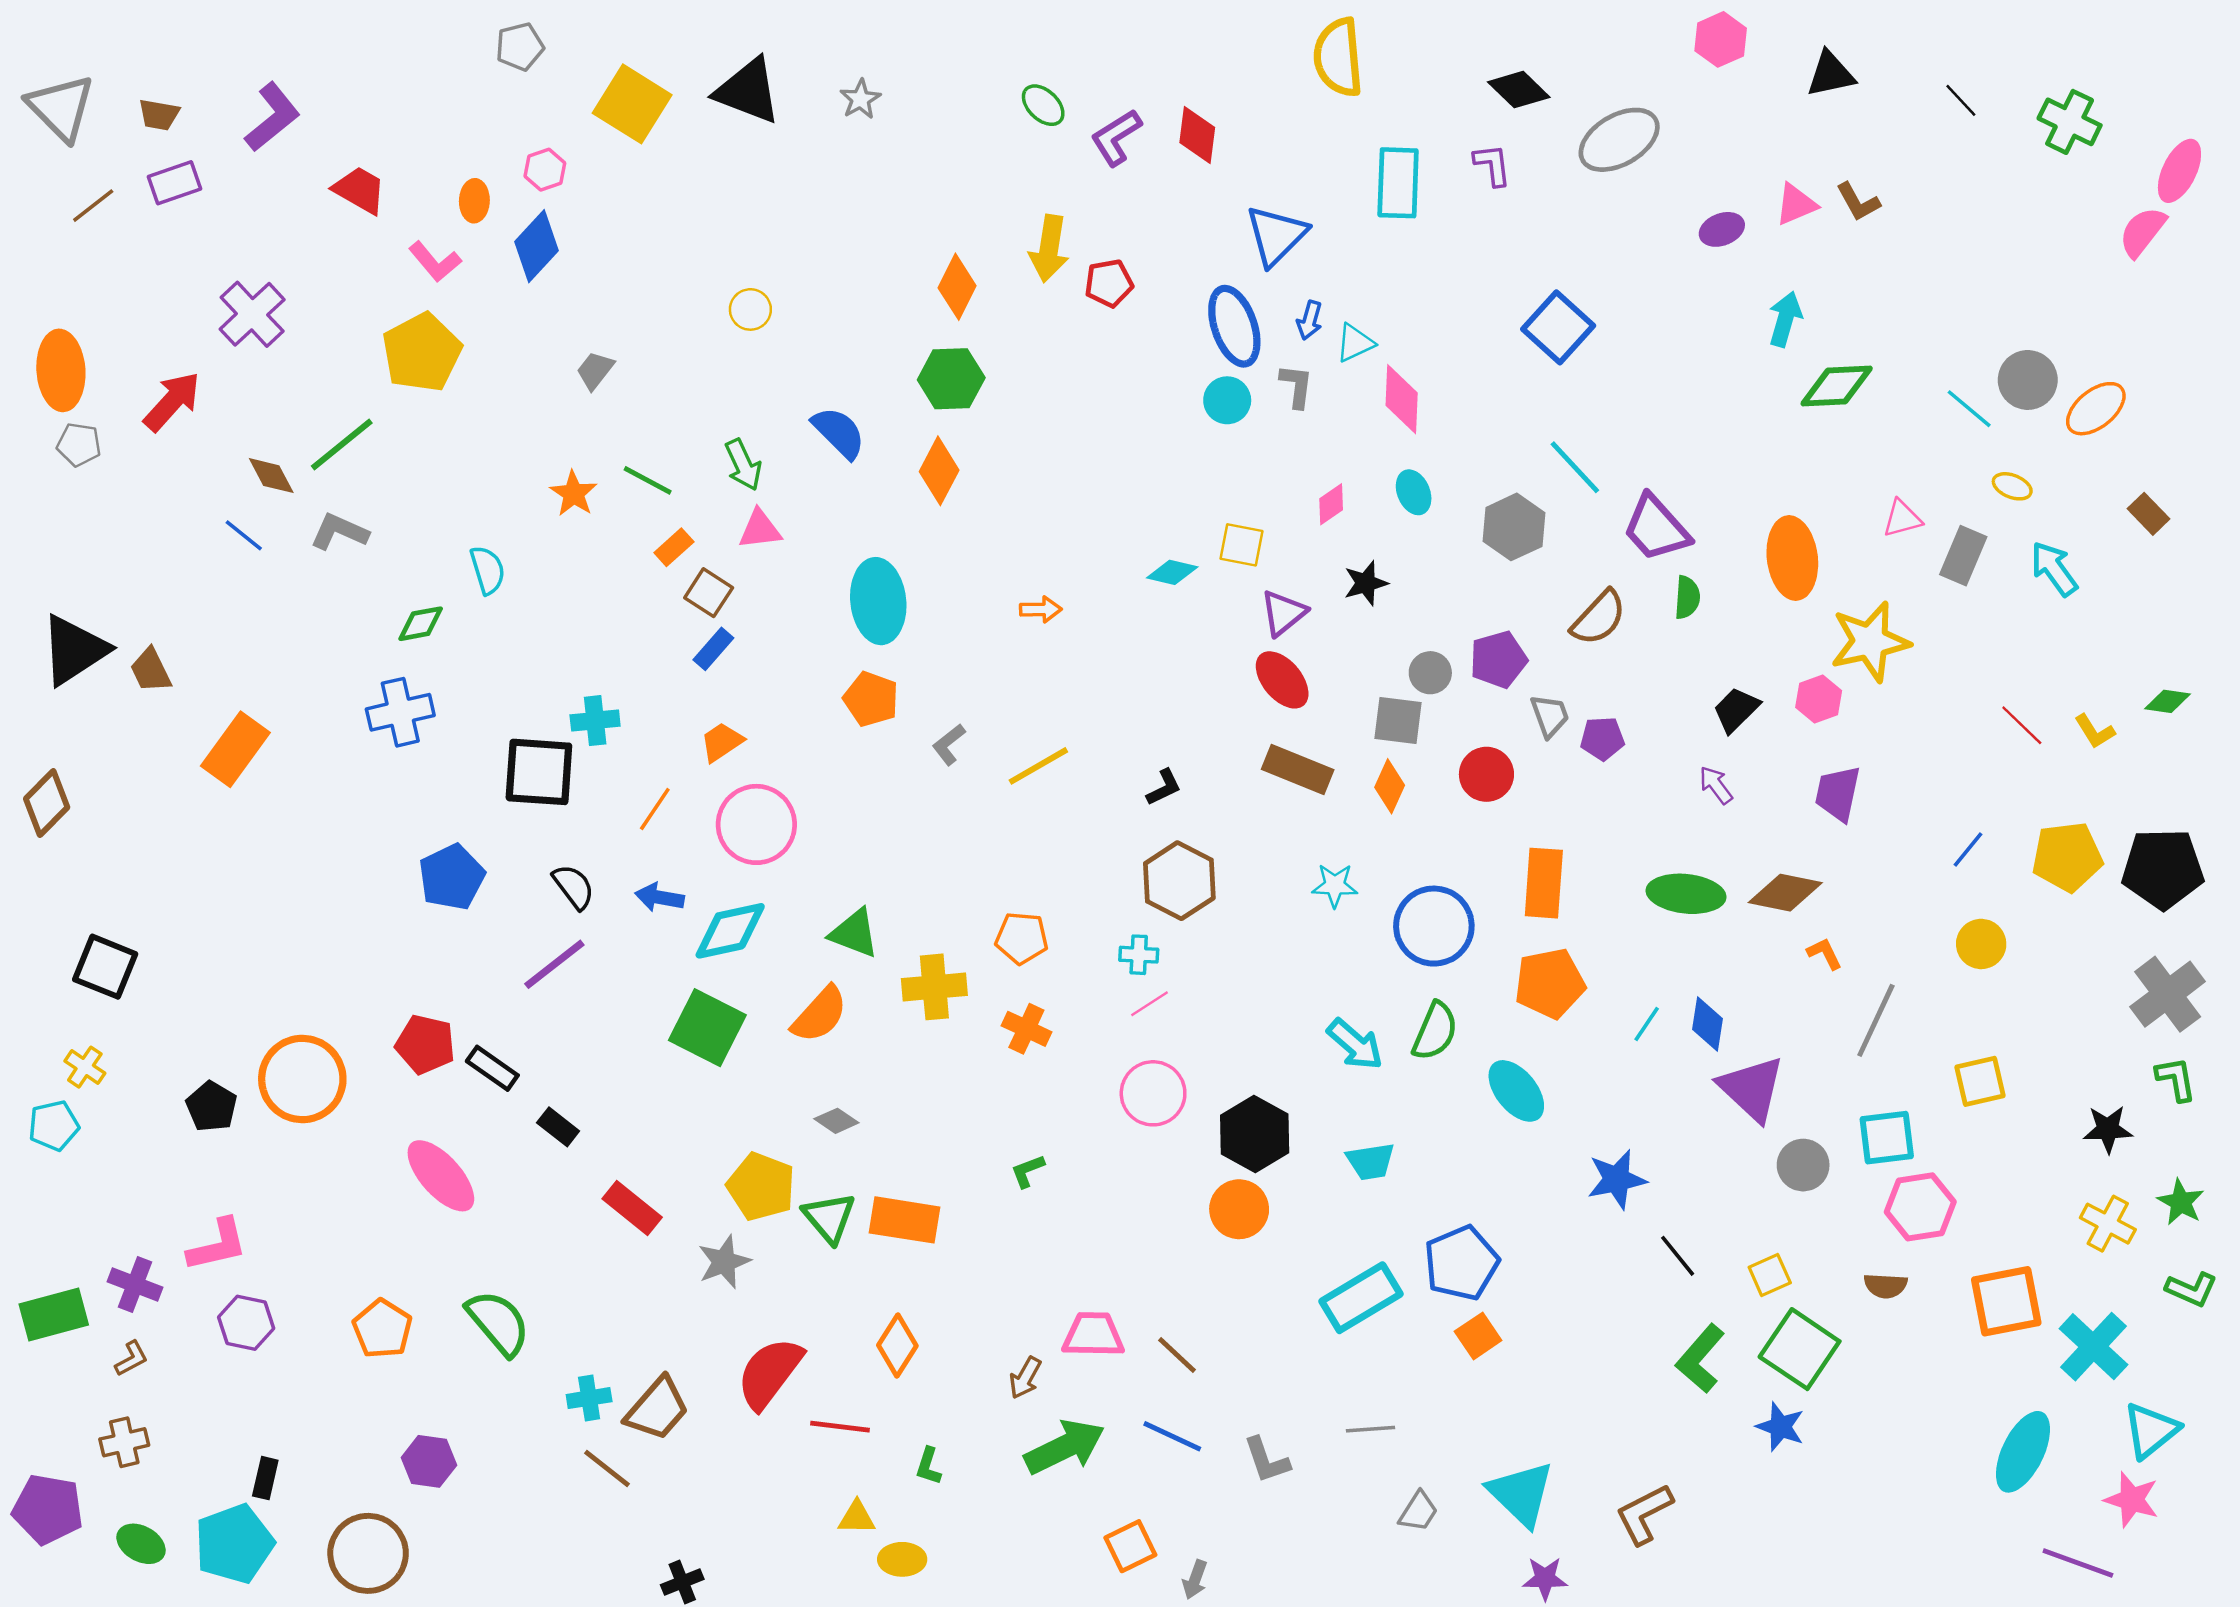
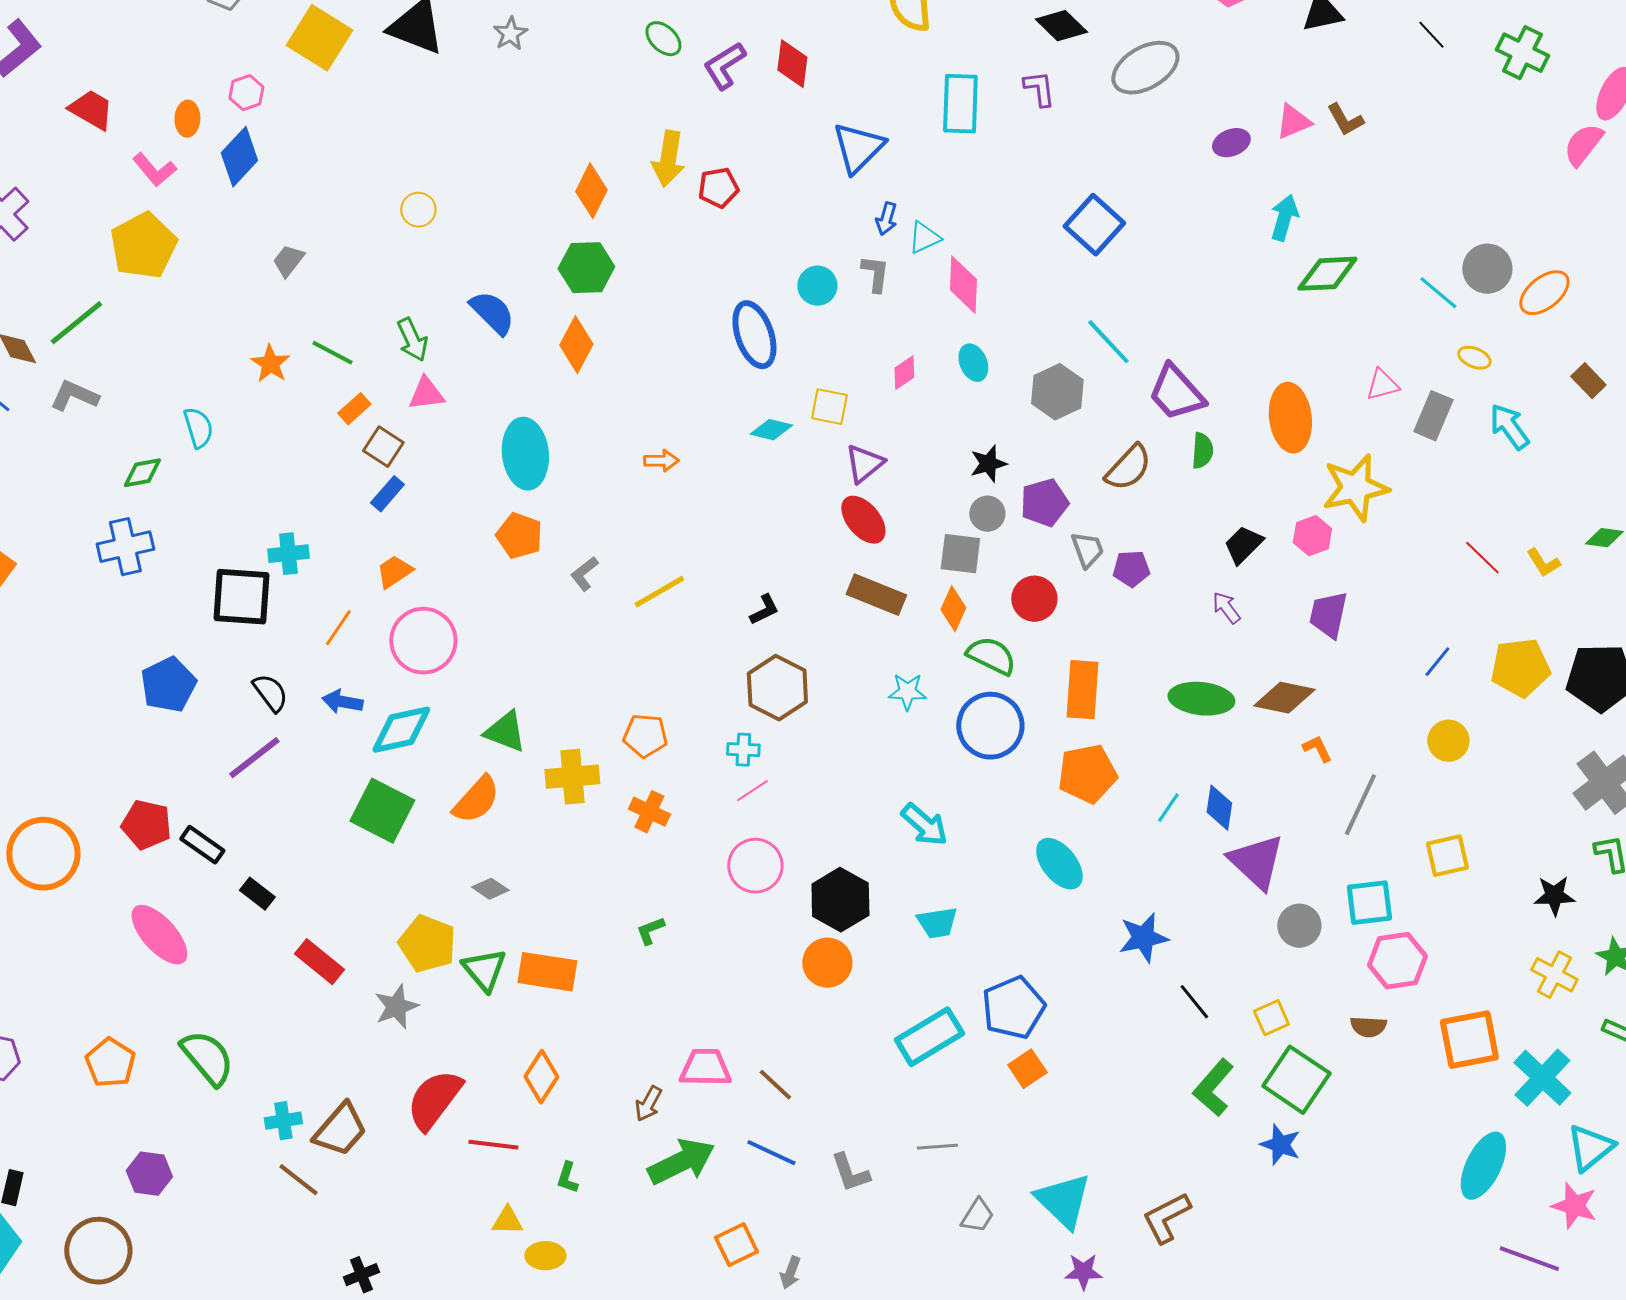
blue ellipse: (1234, 326) -> (754, 335), moved
black star: (1366, 583) -> (988, 464), moved
green semicircle: (1435, 1031) -> (991, 656), moved, turned -87

